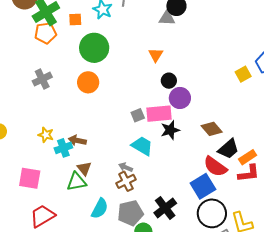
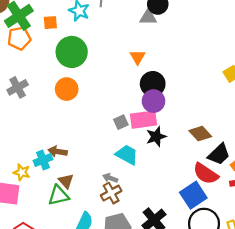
black circle: (169, 81) -> (153, 84), size x1.5
purple circle: (180, 98) -> (153, 101), moved
yellow star: (46, 135) -> (22, 172), moved

